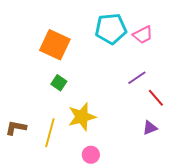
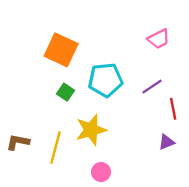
cyan pentagon: (111, 29) -> (105, 80), moved
red line: (156, 98) -> (173, 109), turned 30

